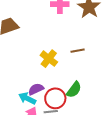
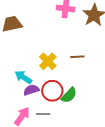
cyan arrow: (27, 98) -> (23, 77), moved
red circle: (55, 98) -> (52, 91), moved

